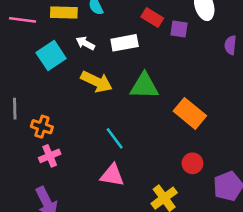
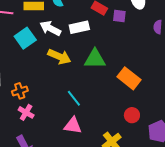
white arrow: (85, 43) -> (50, 28), size x1.5
orange cross: (42, 127) -> (20, 91), turned -35
pink cross: (50, 156) -> (26, 112), turned -35

